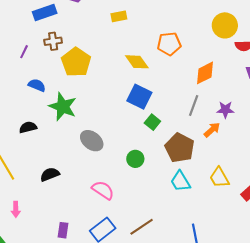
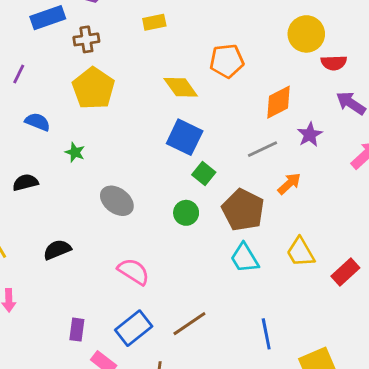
brown cross: (53, 41) -> (86, 39), moved
gray line: (194, 105) -> (263, 149), turned 45
green star: (63, 107) -> (75, 152), size x0.5
purple star: (225, 110) -> (310, 135), moved, turned -30
green circle: (135, 159) -> (186, 213), moved

